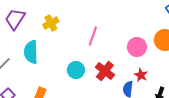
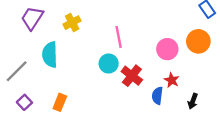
pink line: (93, 36) -> (119, 37), turned -30
cyan circle: (76, 70) -> (109, 64), moved

